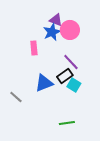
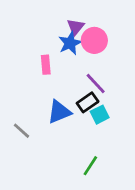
purple triangle: (56, 20) -> (75, 27), turned 48
cyan square: (74, 85) -> (100, 115), turned 32
green line: (67, 123) -> (90, 166), turned -49

